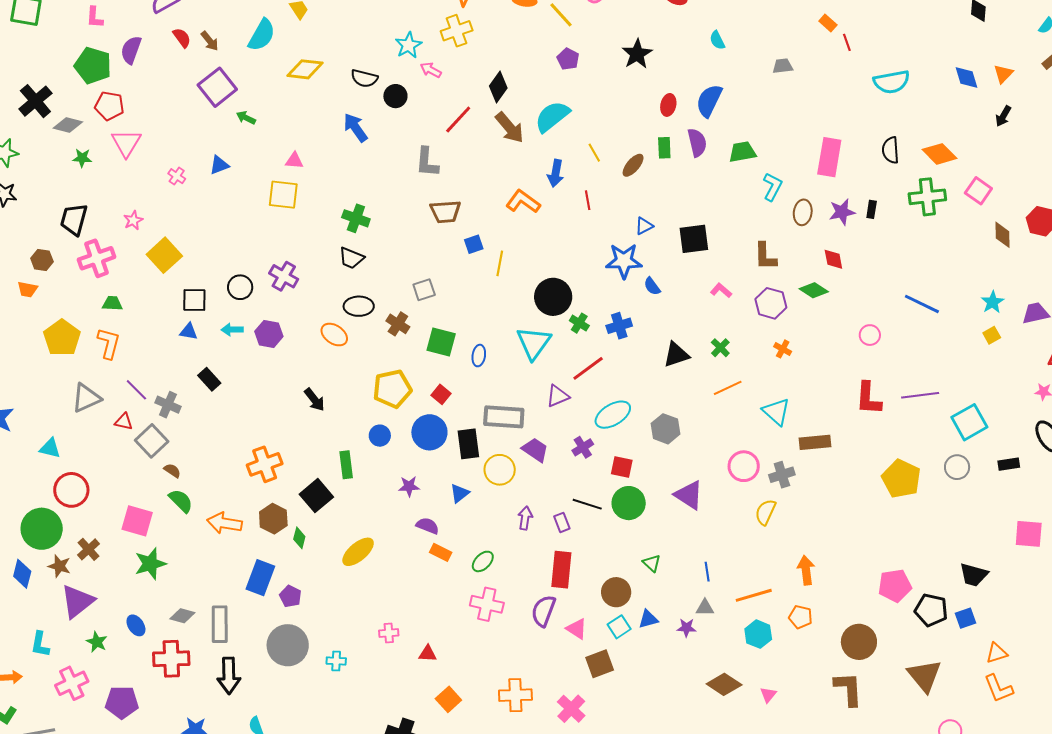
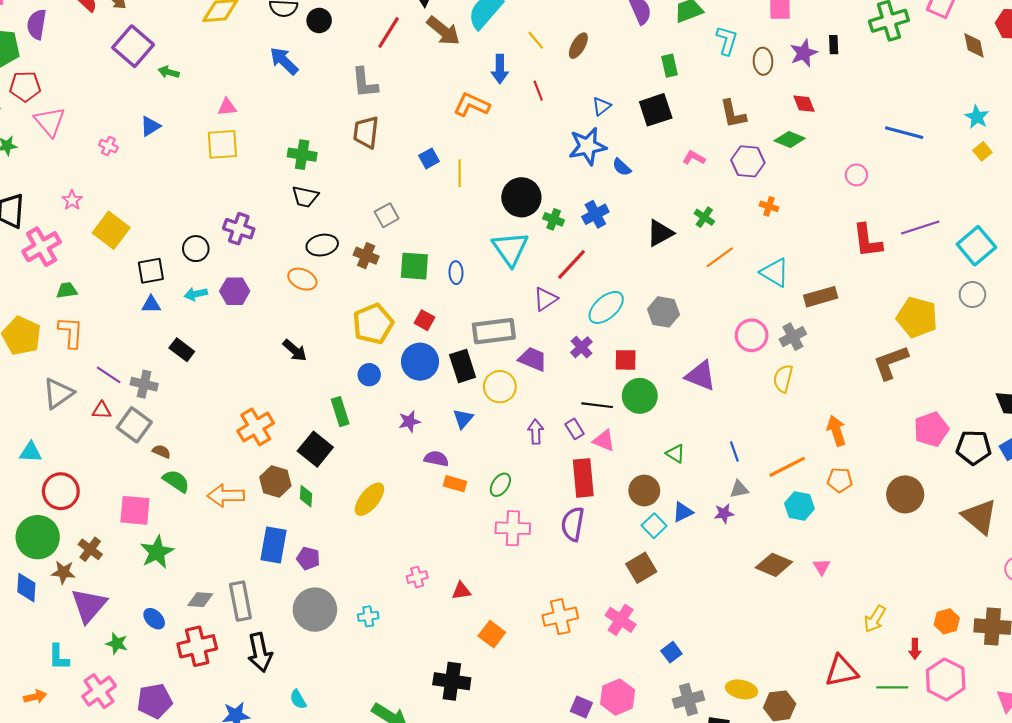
green rectangle: (664, 148) -> (669, 66), moved
brown trapezoid: (445, 212) -> (366, 132), moved, turned 112
pink triangle: (577, 629) -> (604, 441), moved
brown L-shape: (848, 689) -> (891, 362), moved, turned -96

